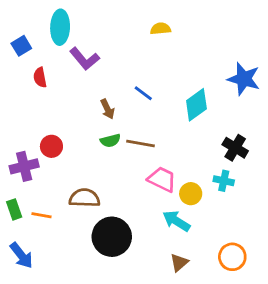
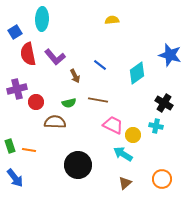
purple L-shape: (84, 59) -> (55, 57), moved
red semicircle: (40, 77) -> (28, 54), size x1.6
green semicircle: (110, 141) -> (69, 103), moved
purple cross: (24, 166) -> (17, 89), moved
brown semicircle: (84, 198) -> (55, 122), moved

